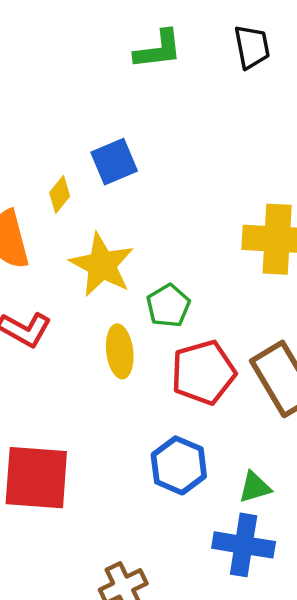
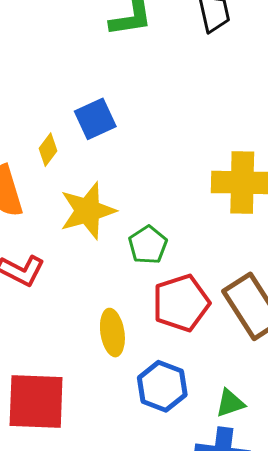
yellow star: (102, 265) -> (88, 211), turned 30
yellow ellipse: (120, 351) -> (112, 333), moved

